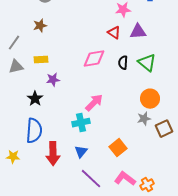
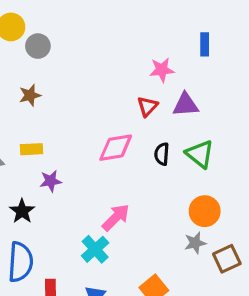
red triangle: (114, 33) -> (147, 106), turned 40
cyan cross: (81, 123) -> (95, 249), turned -30

